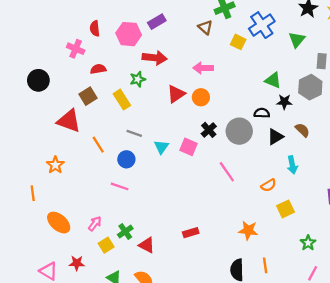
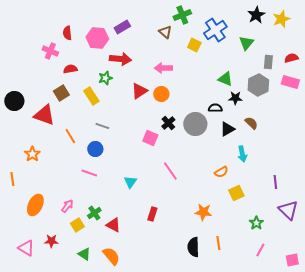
black circle: (38, 80) -> (14, 101), moved
cyan triangle: (161, 147) -> (130, 182), moved
pink line: (227, 172) -> (170, 171), moved
orange ellipse: (59, 223) -> (35, 205), turned 75
red rectangle: (191, 233) -> (152, 214), turned -56

